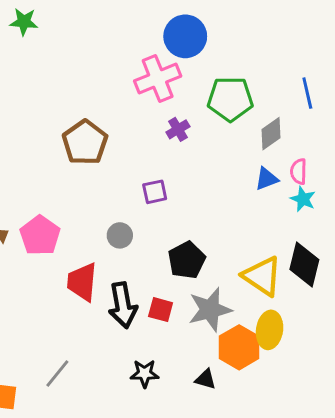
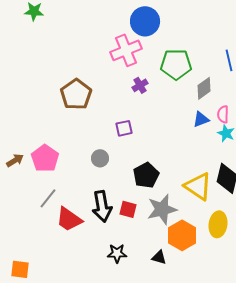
red trapezoid: (82, 282) -> (69, 219), moved, turned -60
yellow ellipse: (270, 330) -> (218, 224), moved
gray line: (57, 373) -> (48, 198), moved

